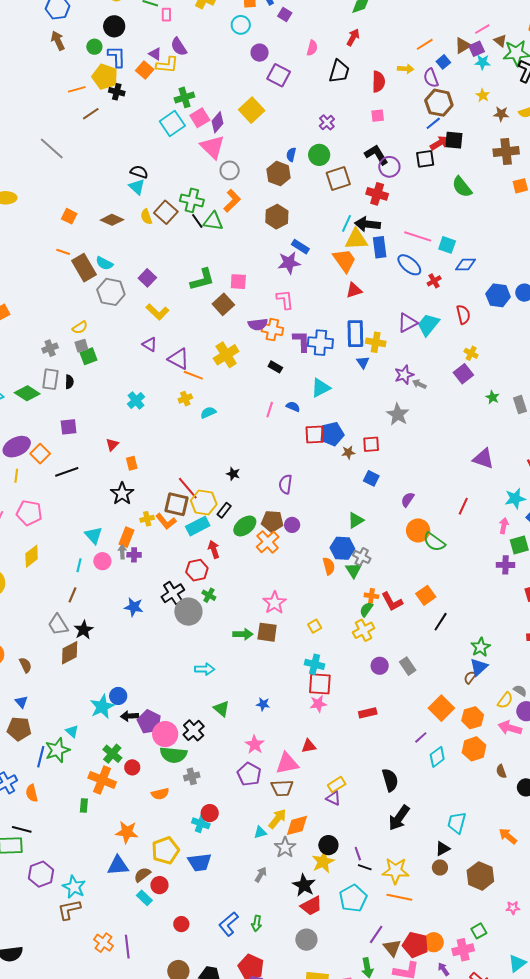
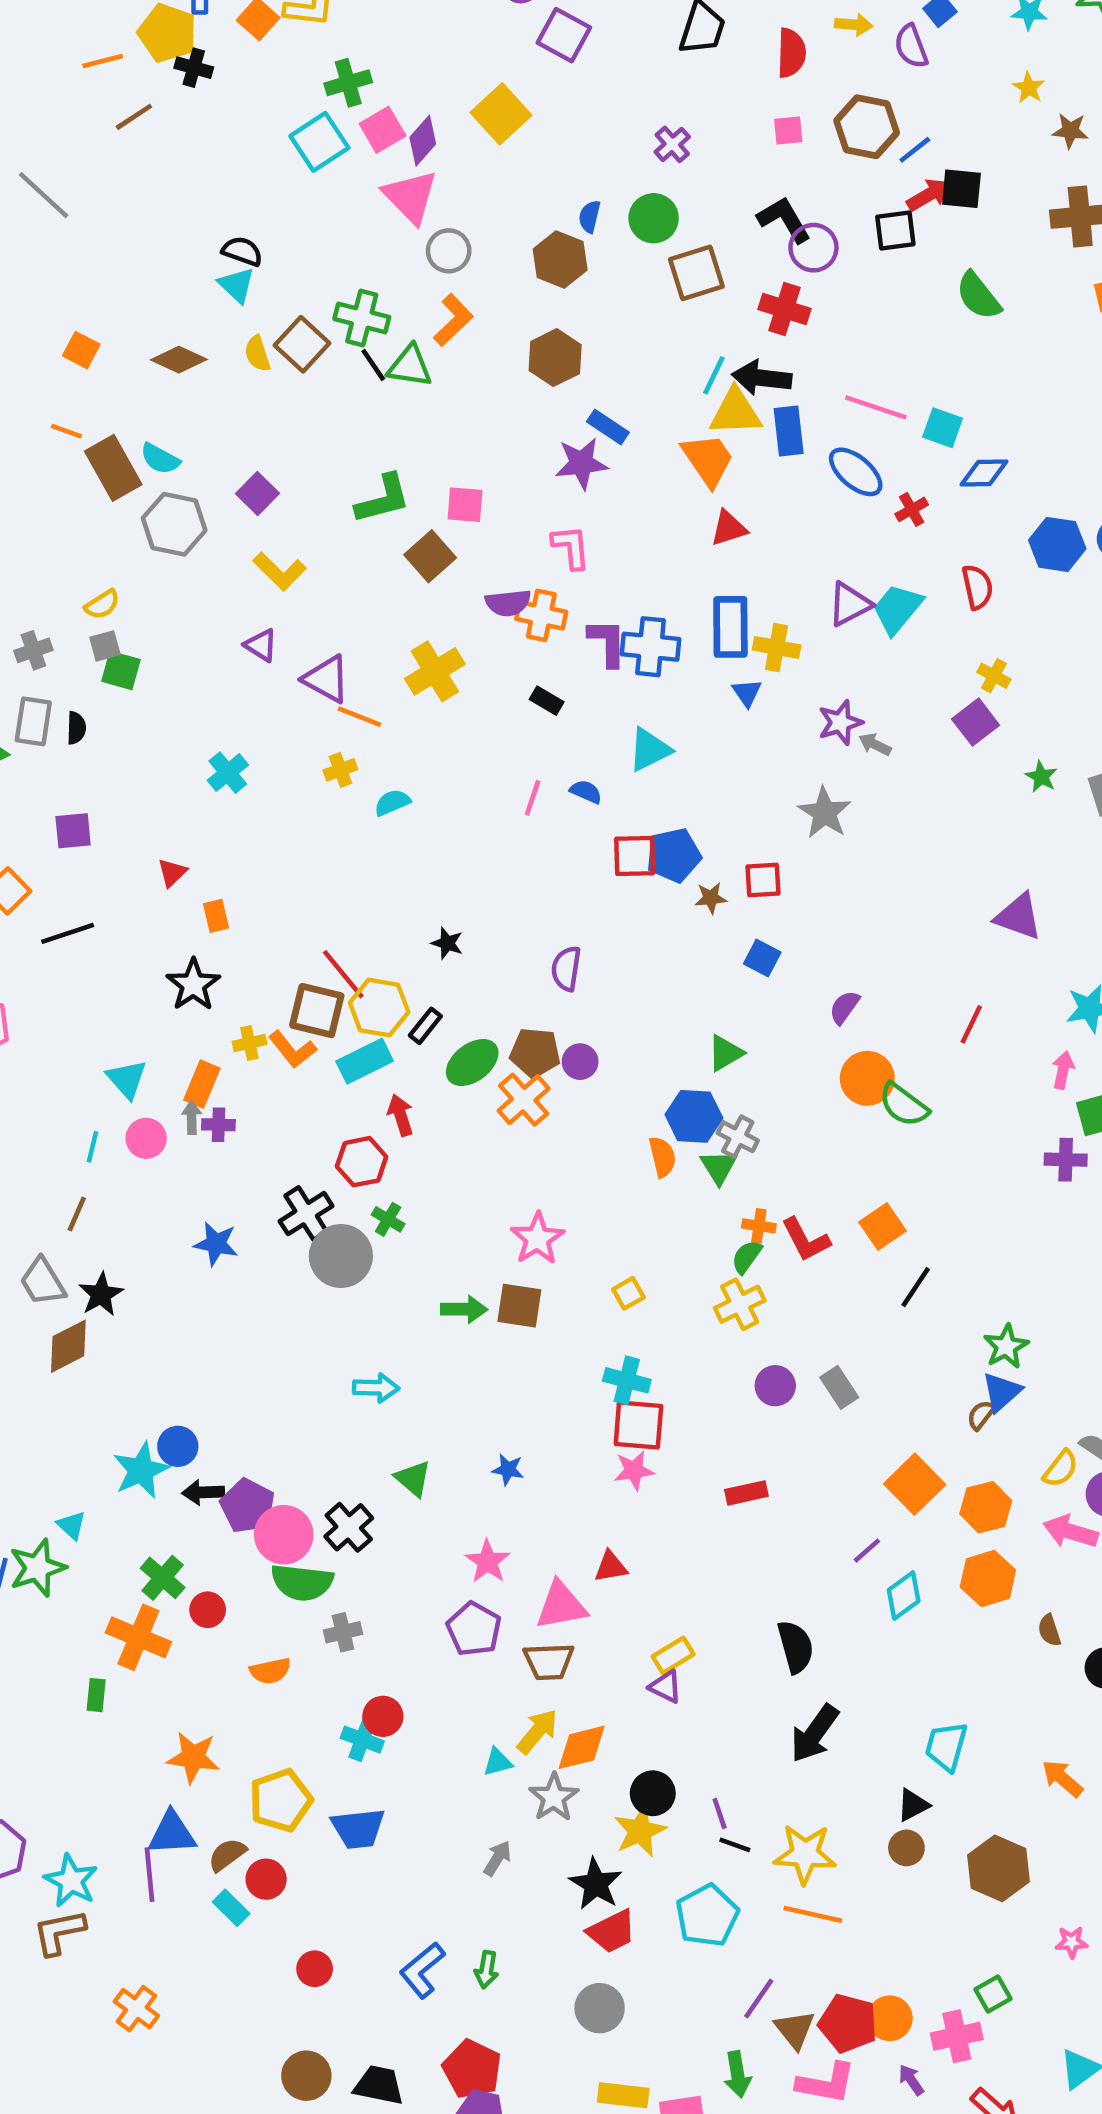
brown hexagon: (439, 103) -> (867, 127), moved
green square: (88, 356) -> (121, 670), turned 36
purple line: (127, 947) -> (150, 1875), moved

